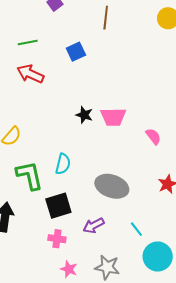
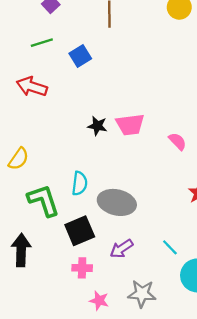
green line: (28, 42) -> (42, 43), moved
gray ellipse: (112, 186) -> (117, 202), moved

